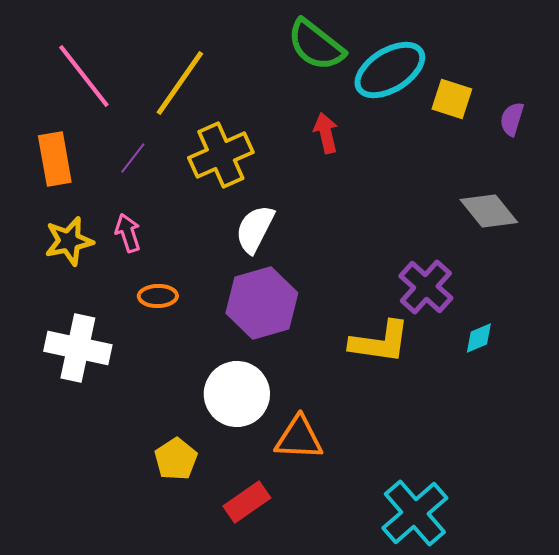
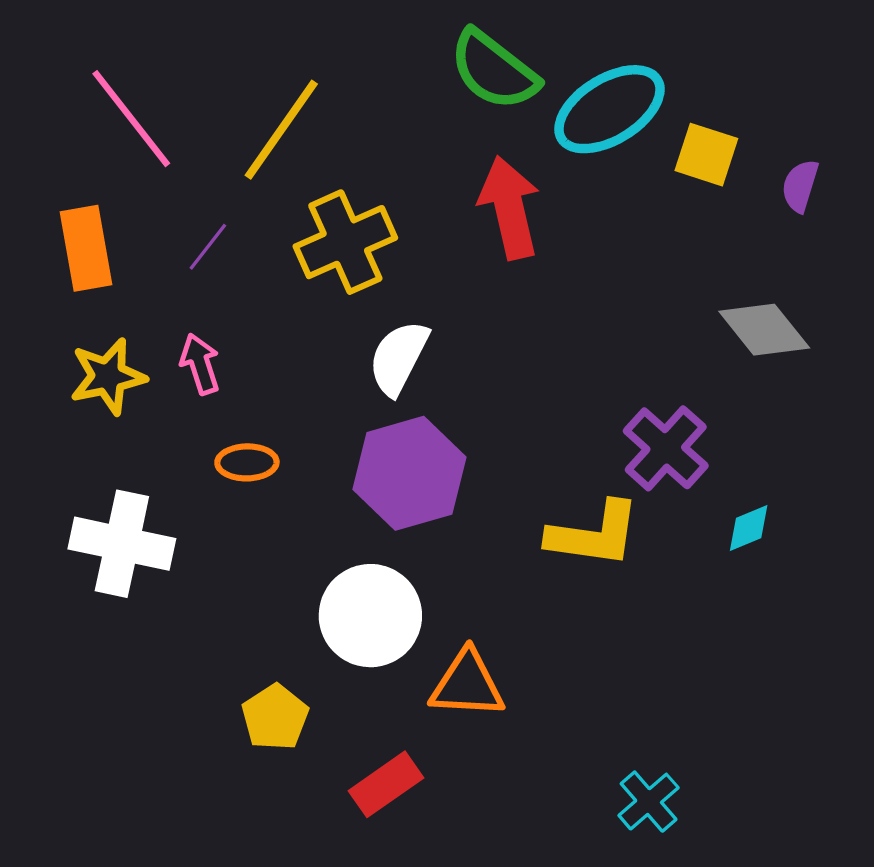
red arrow: (326, 133) -> (509, 208), size x1.6
cyan cross: (415, 513) -> (649, 802), size x0.6

